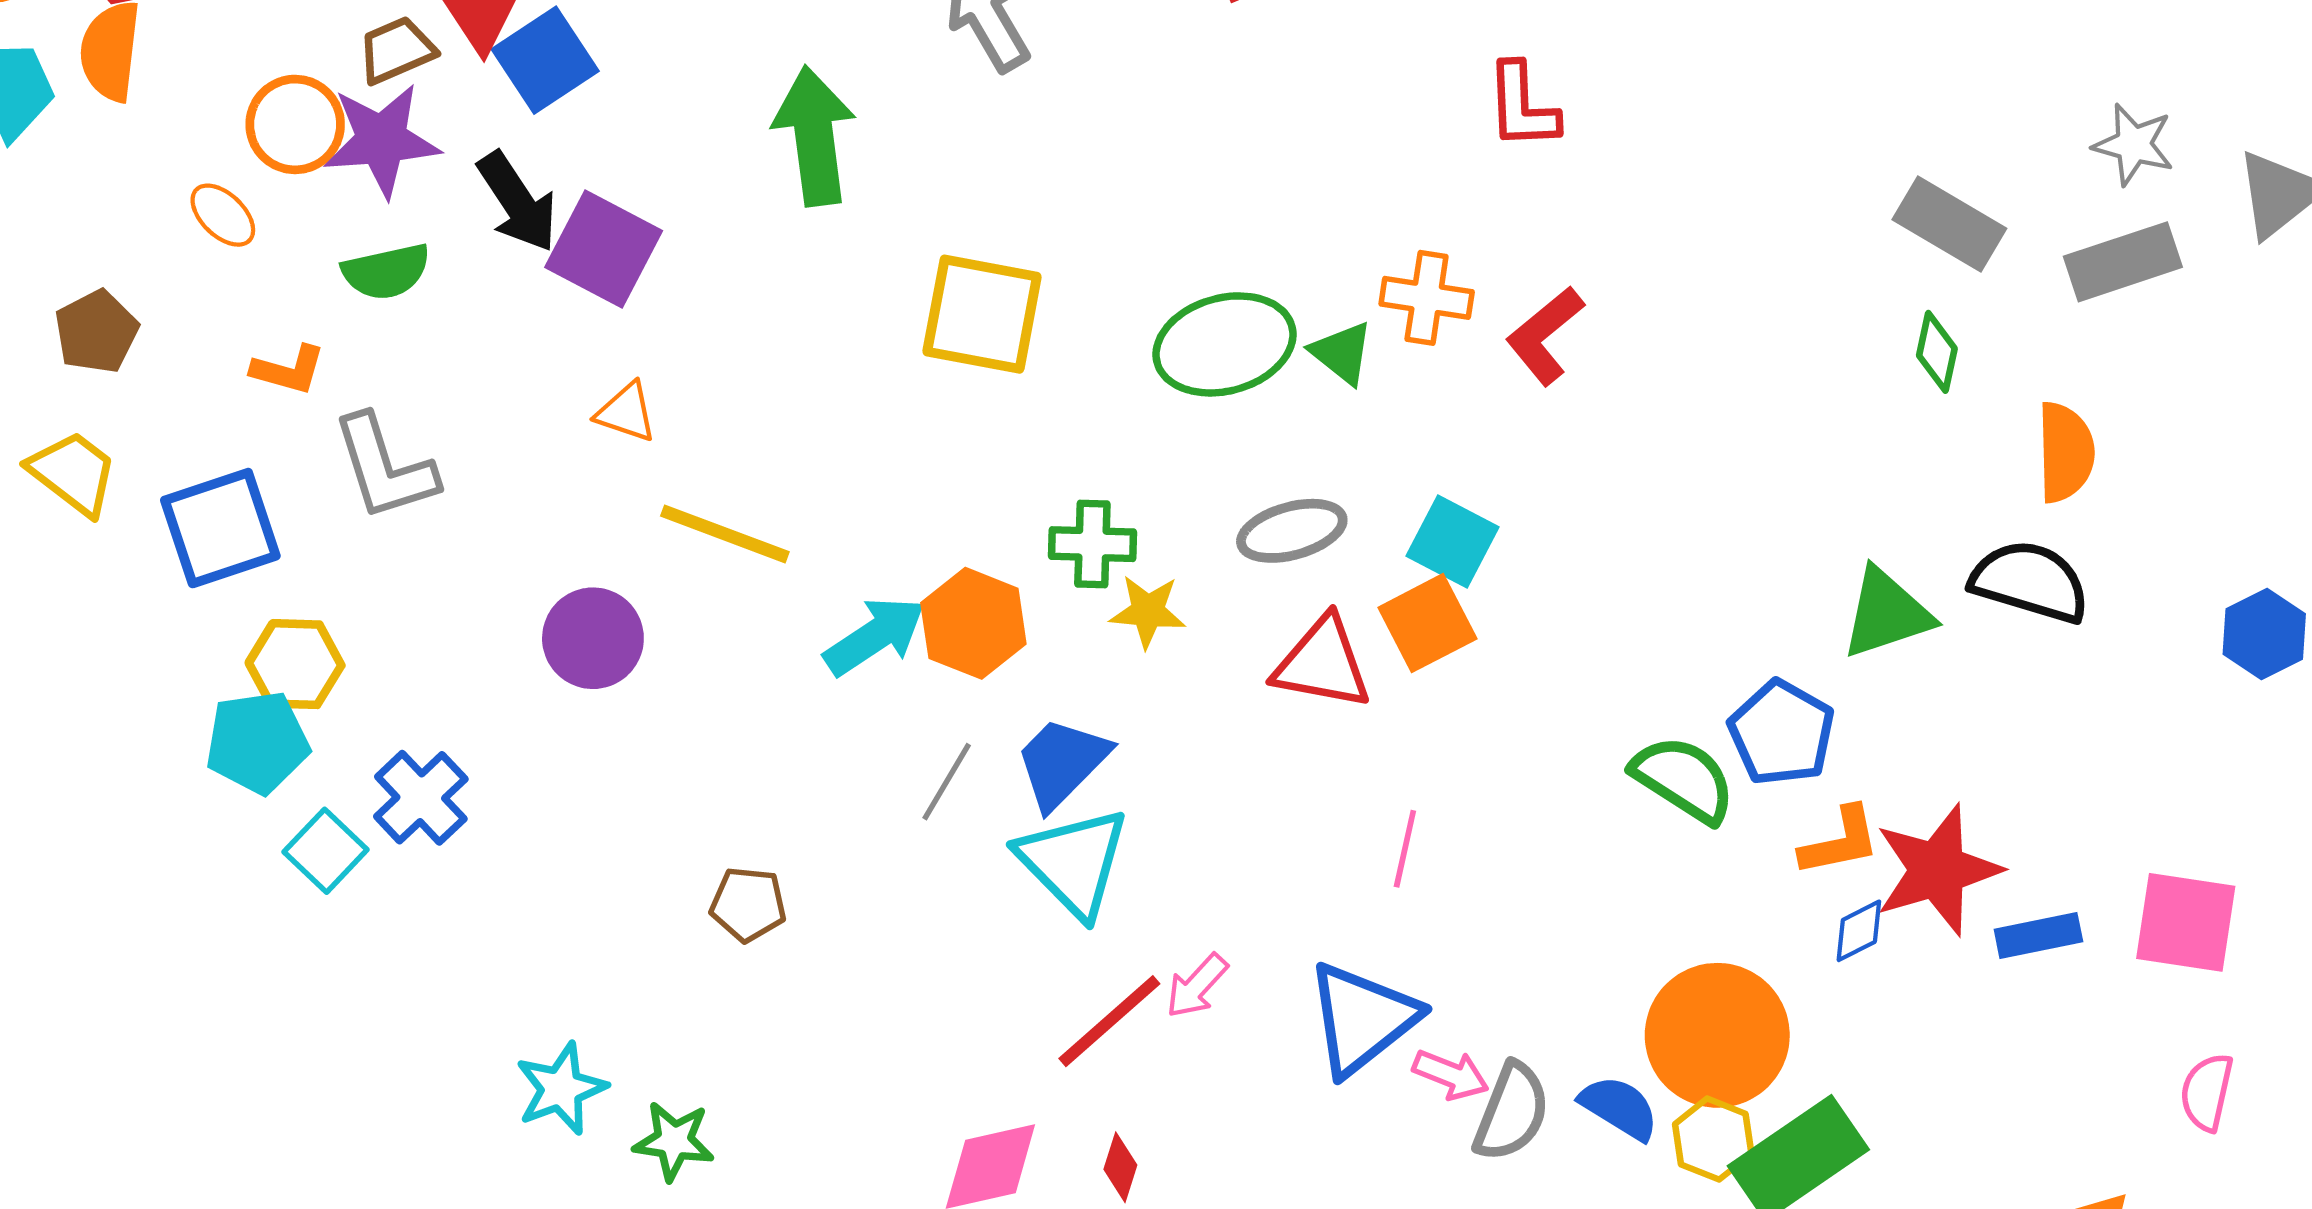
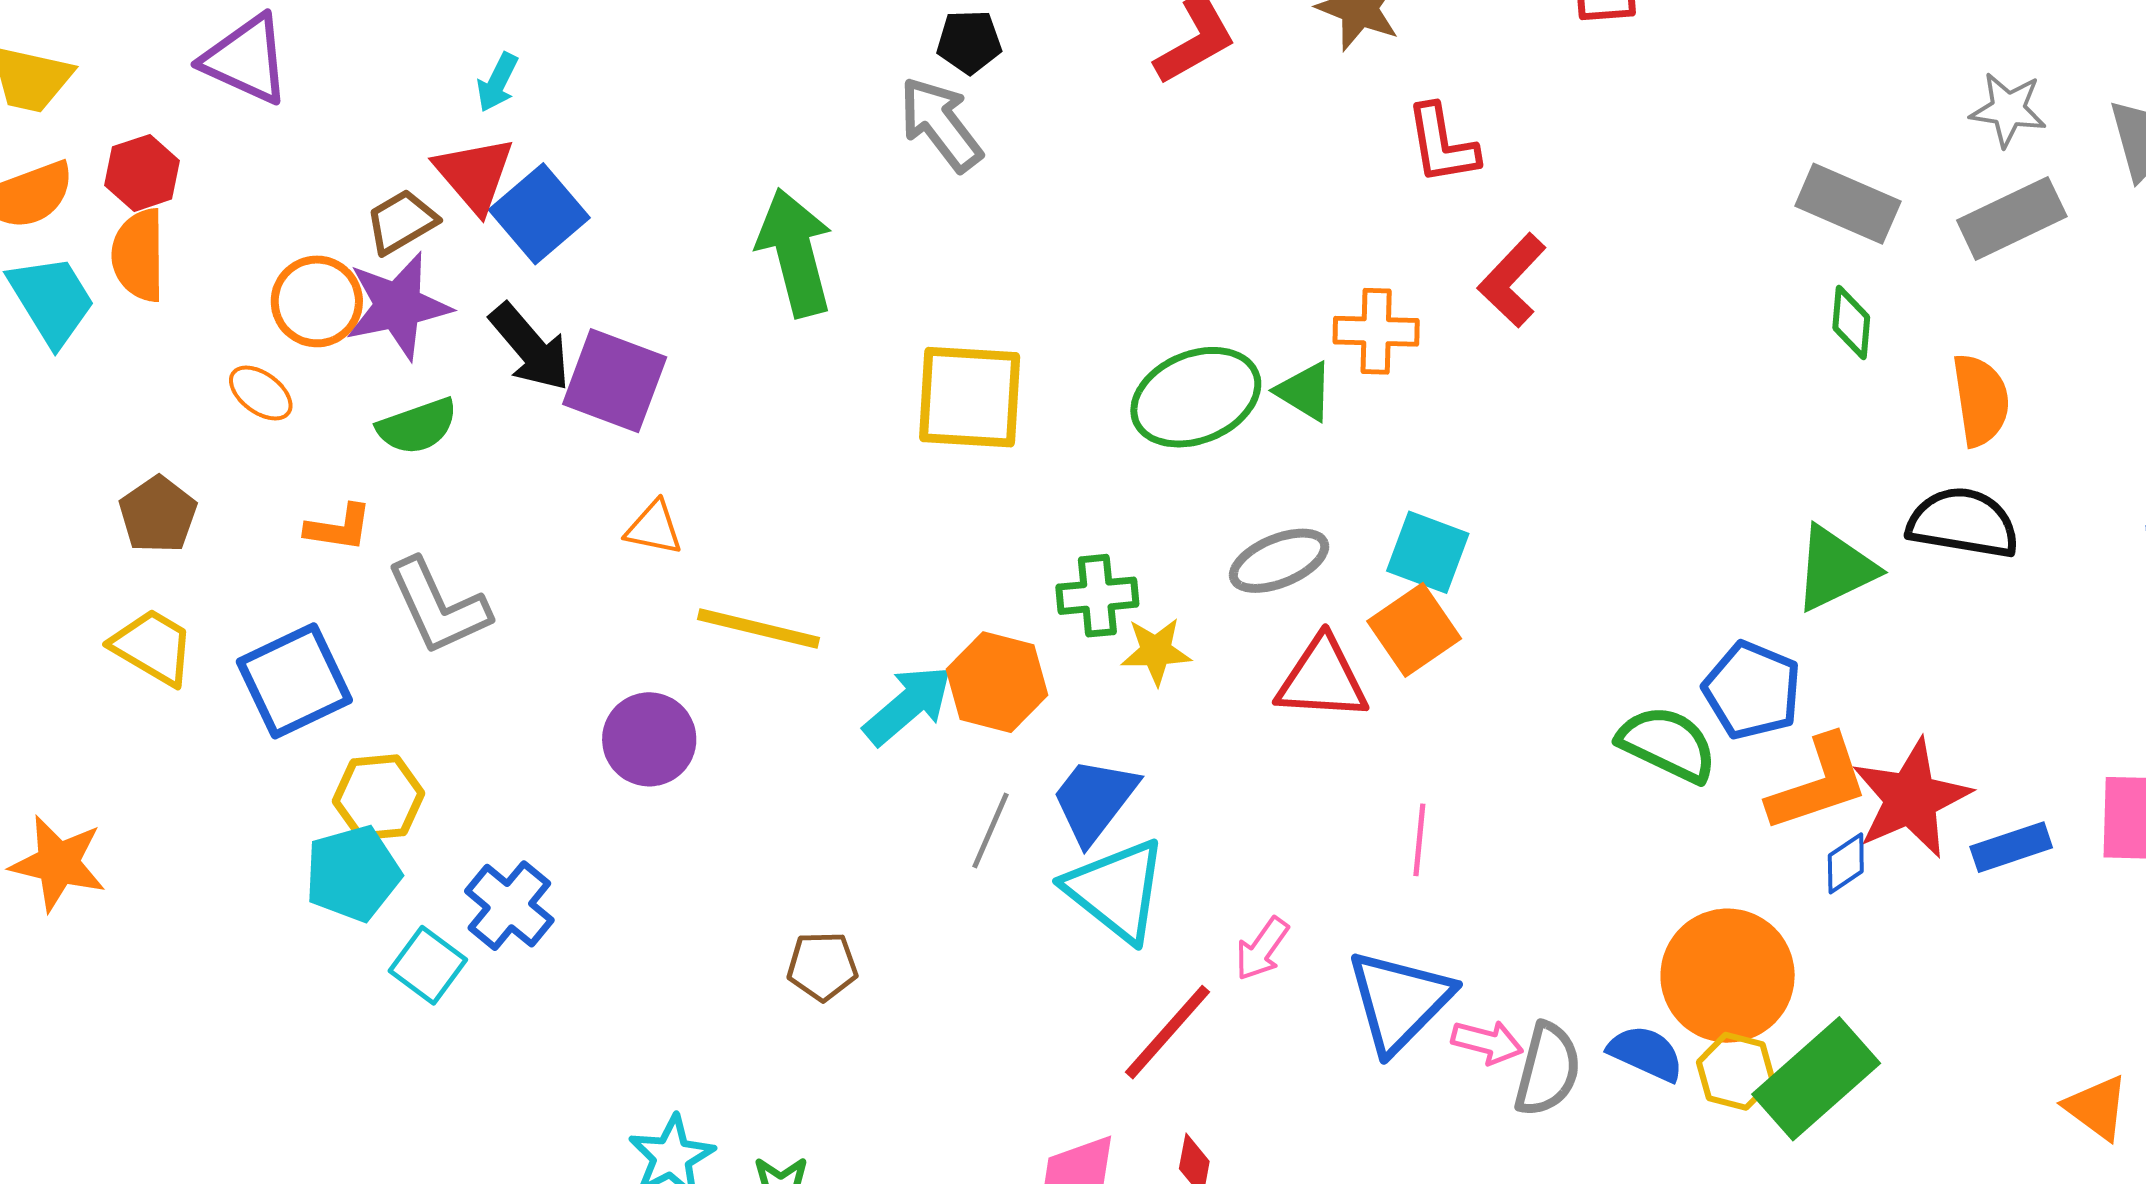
red L-shape: (1545, 336) -> (1512, 280), moved
orange L-shape: (1840, 842) -> (1818, 783), size x1.4
pink arrow: (1197, 986) -> (1262, 949), moved

